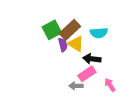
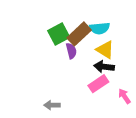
cyan semicircle: (99, 33) -> (100, 28), moved
yellow triangle: (76, 44) -> (105, 50), moved
gray arrow: (76, 86) -> (52, 105), moved

